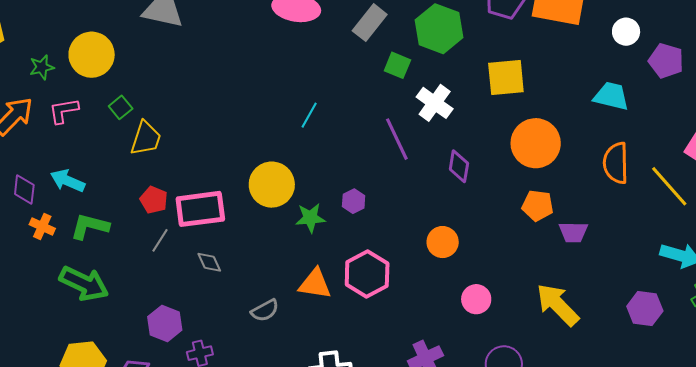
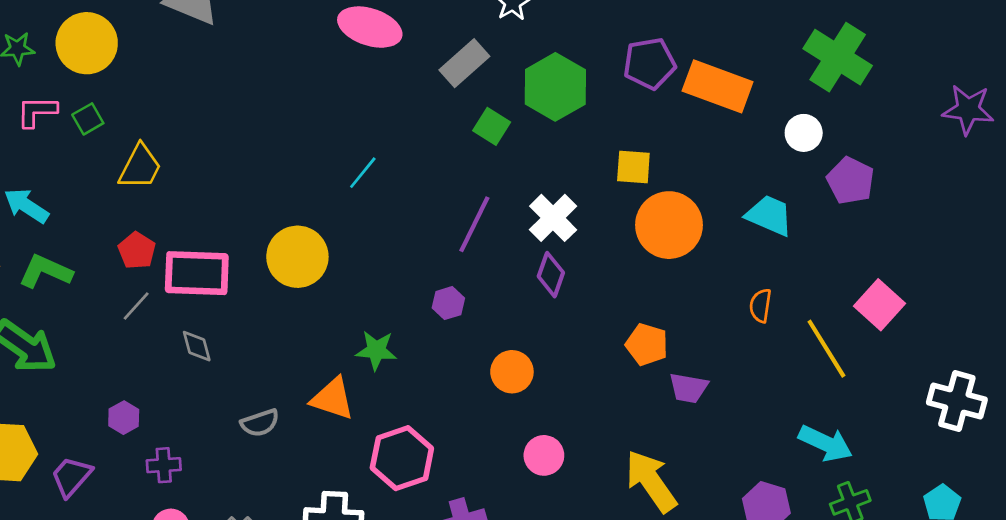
yellow square: (506, 77) -> (633, 167), size x0.7
white cross: (435, 103) -> (553, 218), moved
green square: (121, 107) -> (88, 119), moved
purple line: (397, 139) -> (474, 224), turned 42
orange circle: (536, 143) -> (669, 225), moved
orange semicircle: (616, 163) -> (761, 306), size x0.6
purple hexagon: (354, 201) -> (448, 303), moved
green star: (310, 218) -> (376, 350), moved
pink hexagon: (367, 274) -> (402, 458), moved
purple hexagon: (165, 323) -> (124, 418), size x0.7

